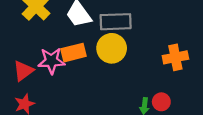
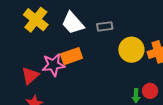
gray rectangle: (116, 22) -> (105, 26), size x0.6
yellow circle: (112, 48) -> (131, 50), moved

